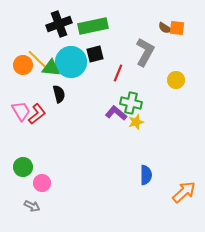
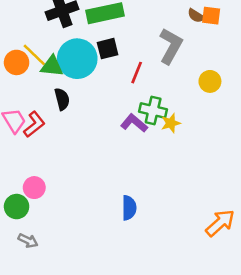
yellow star: (136, 122) -> (171, 123), moved
green circle: (23, 167) -> (17, 207), moved
blue semicircle: (146, 175) -> (129, 208), moved
pink circle: (42, 183) -> (34, 188), moved

